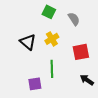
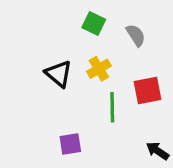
green line: (52, 69) -> (112, 107), moved
black arrow: (87, 80) -> (157, 151), moved

